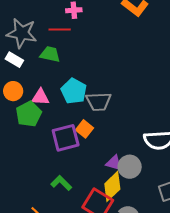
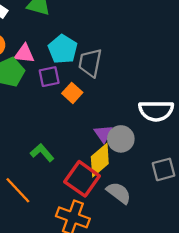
gray trapezoid: (99, 102) -> (90, 63), turned 100
purple square: (66, 138) -> (49, 77), moved, size x0.7
purple triangle: (114, 163) -> (103, 134), turned 36

